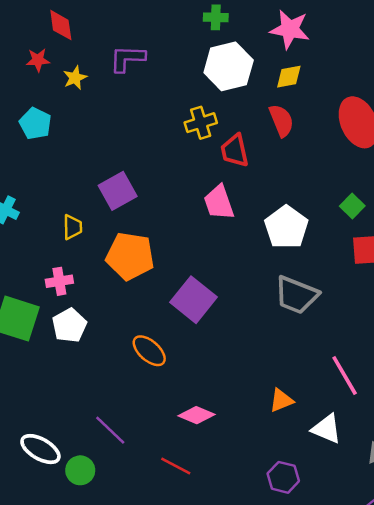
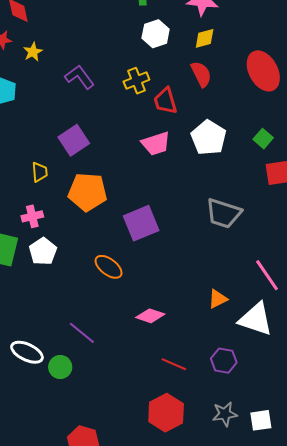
purple L-shape: (127, 59) -> (80, 77), moved, turned 56
white hexagon: (229, 66) -> (156, 34), size x0.7
pink trapezoid: (219, 202) -> (156, 144), turned -84
white pentagon: (286, 227) -> (209, 138), moved
purple square: (193, 300) -> (141, 223), turned 33
white triangle: (327, 429) -> (256, 319), size x1.4
red line: (176, 466) -> (174, 364), moved

